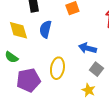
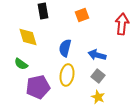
blue semicircle: (45, 29) -> (65, 48), moved
gray square: (96, 69) -> (98, 76), moved

